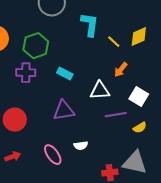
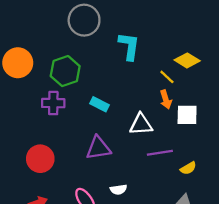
yellow diamond: (139, 37) -> (187, 60), turned 55
yellow line: (114, 42) -> (167, 77), moved
orange arrow: (121, 70) -> (166, 99), turned -56
white square: (139, 97) -> (187, 115), moved, turned -30

